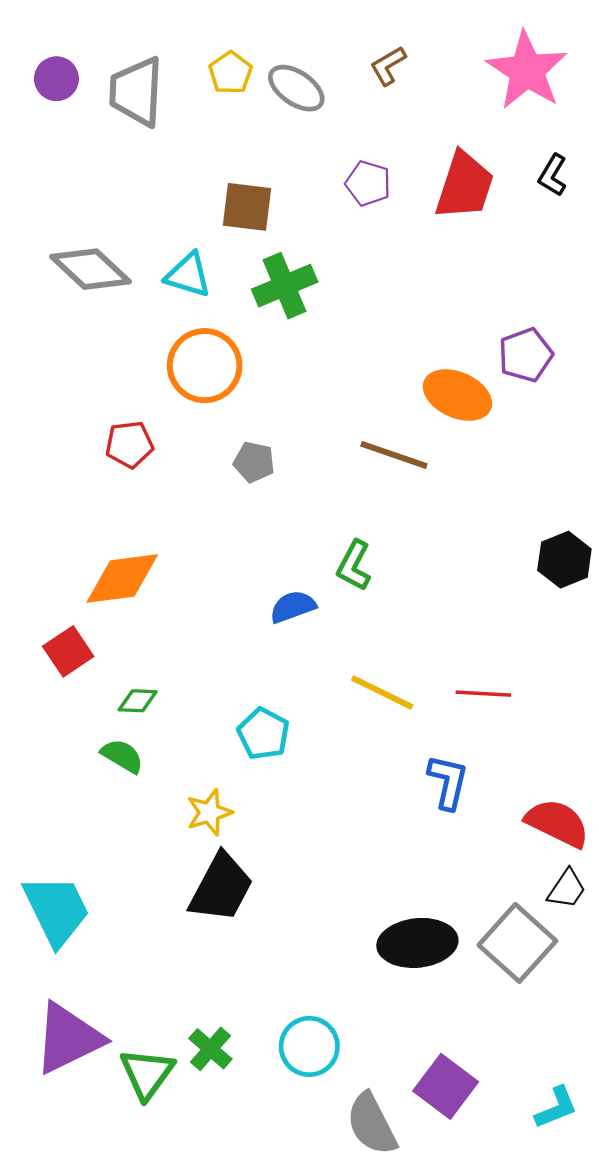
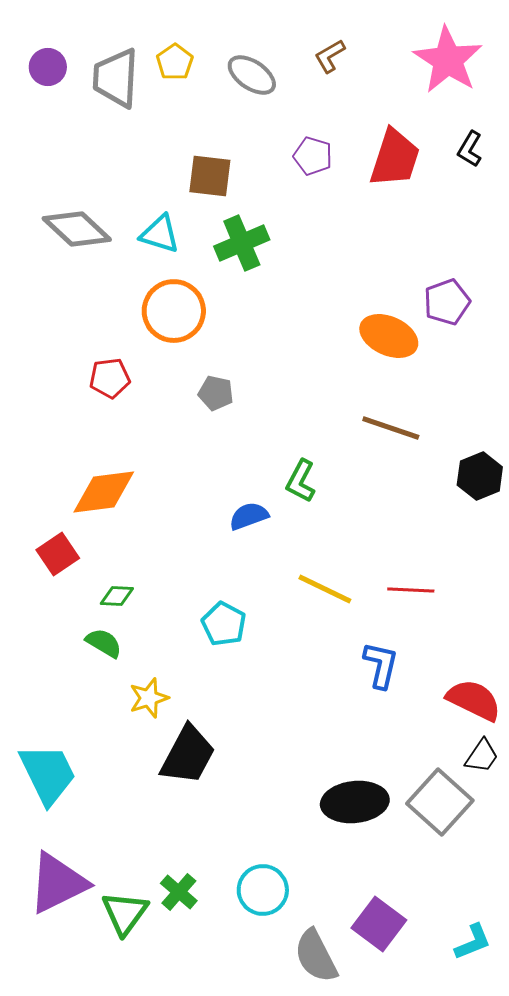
yellow pentagon: (230, 73) -> (175, 62), moved
brown line: (394, 455) -> (391, 428), moved
yellow star: (209, 812) -> (149, 698), moved

